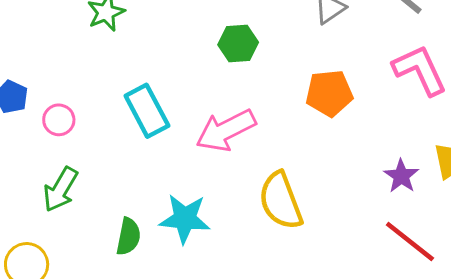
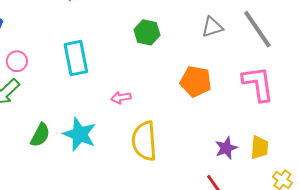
pink circle: (59, 120) -> (17, 61), moved
pink arrow: (226, 130) -> (121, 97), moved, size x0.5

